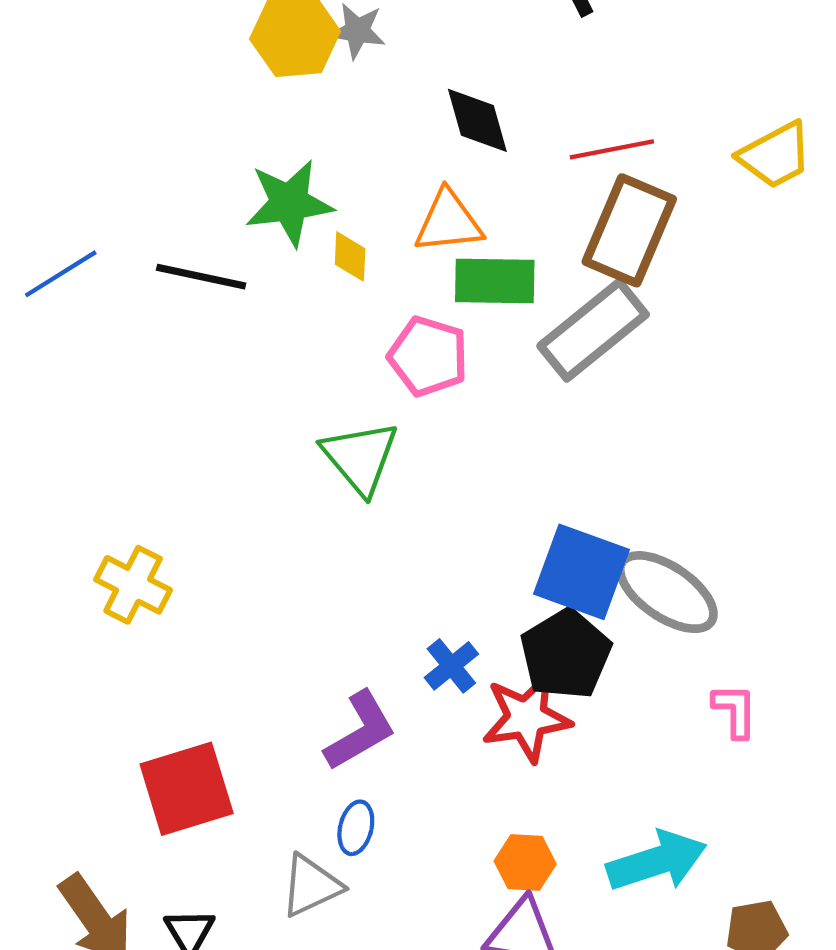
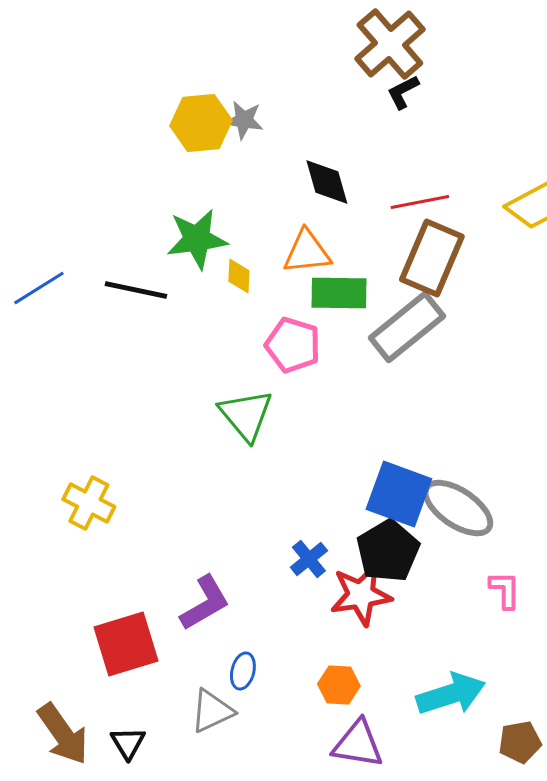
purple L-shape: (360, 731) -> (205, 603), moved
orange hexagon: (525, 863) -> (339, 685), moved

